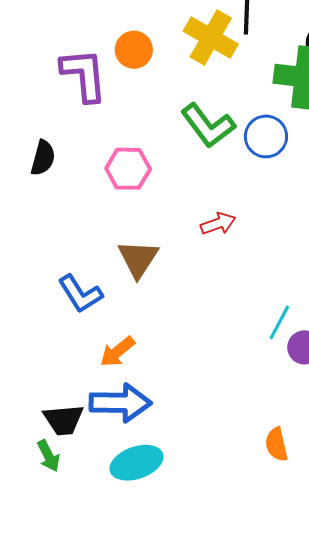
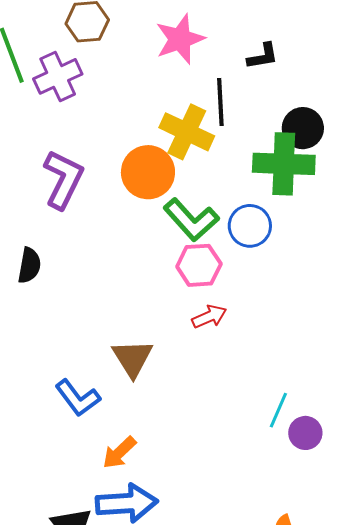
orange circle: (134, 50) -> (148, 172), moved, size x1.4
purple L-shape: (84, 75) -> (63, 179), turned 36
pink hexagon: (128, 169) -> (199, 265), moved

